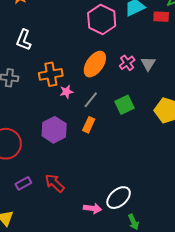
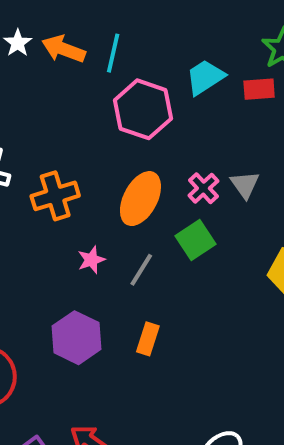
orange cross: (51, 74) -> (55, 196), moved
green square: (125, 105) -> (196, 240), moved
orange rectangle: (89, 125) -> (148, 339), moved

